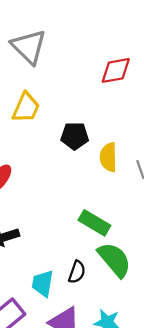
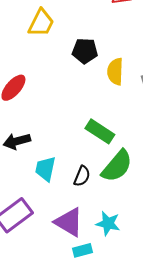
green semicircle: (114, 260) -> (117, 166), turned 78
cyan trapezoid: (43, 283) -> (45, 169), moved

